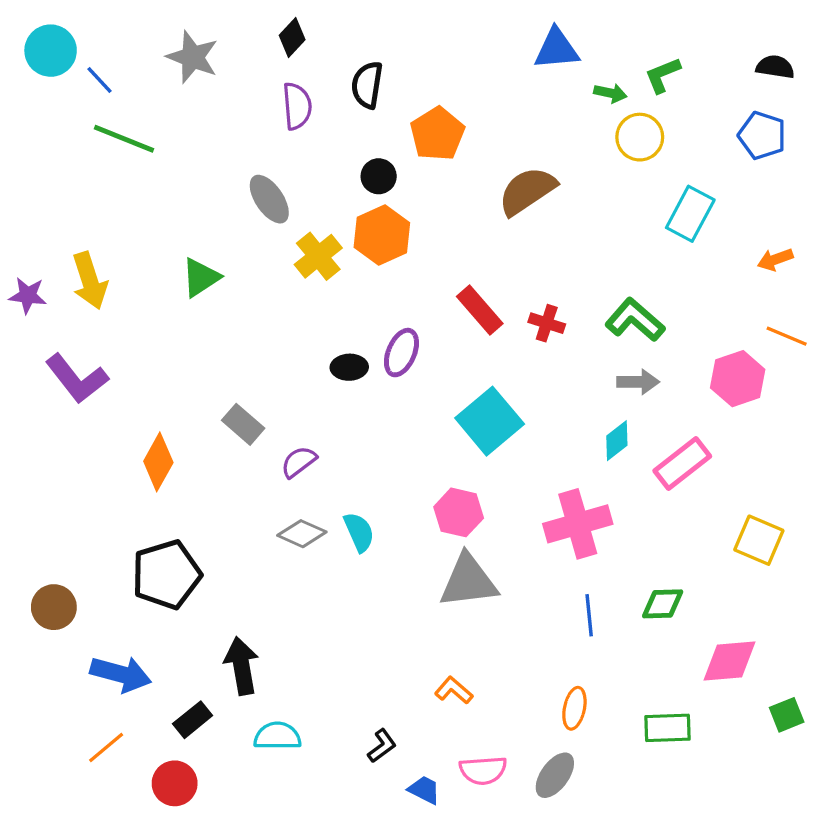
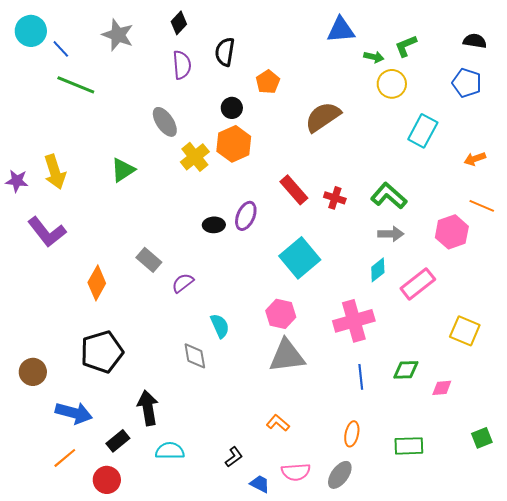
orange pentagon: (437, 134) -> (268, 82), size x0.7
gray diamond: (302, 534) -> (195, 356), moved, turned 56
pink diamond: (729, 661) -> (442, 388), moved, size x0.6

